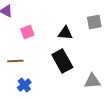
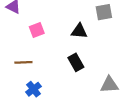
gray square: (94, 22) -> (104, 12), moved
black rectangle: (62, 61) -> (76, 62), size x0.7

